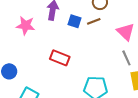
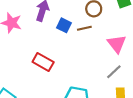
gray line: (126, 58) -> (114, 72), turned 63

